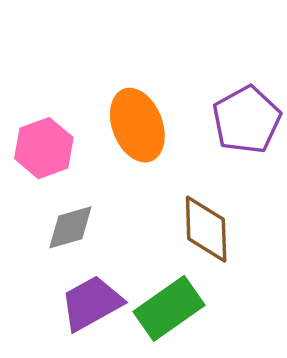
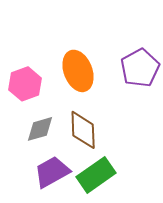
brown diamond: (206, 229) -> (83, 130), moved

